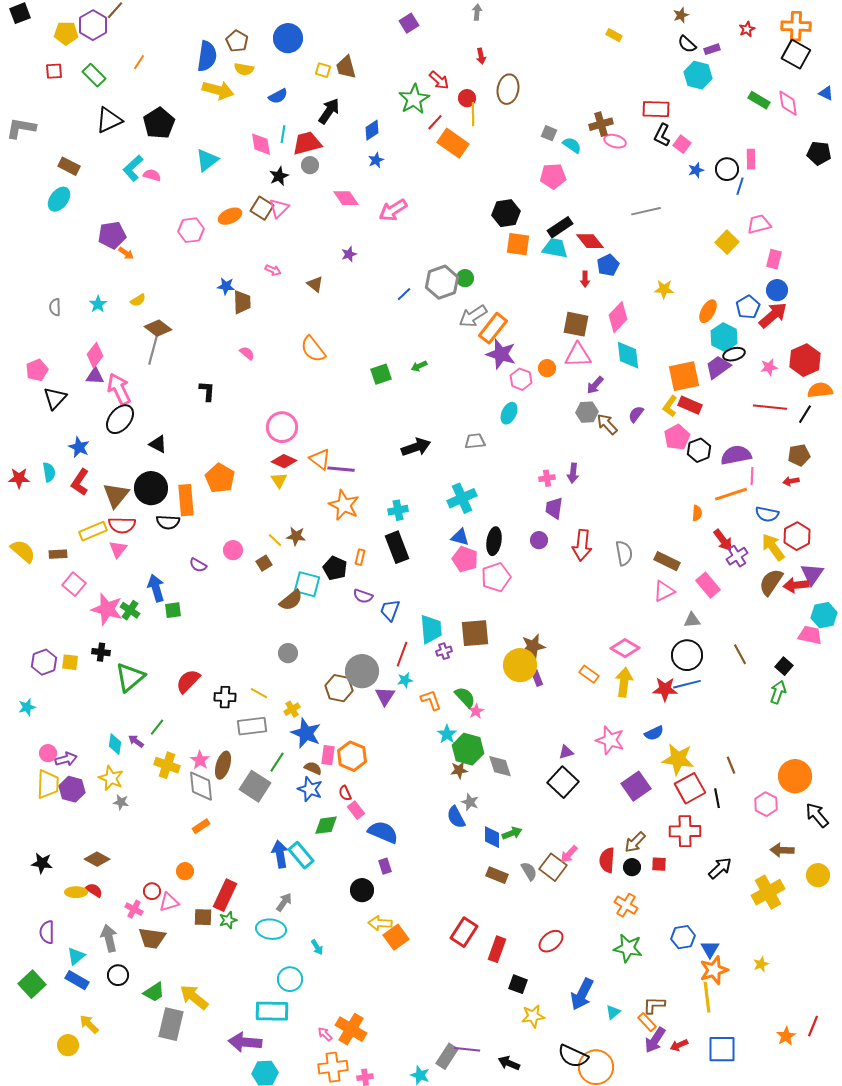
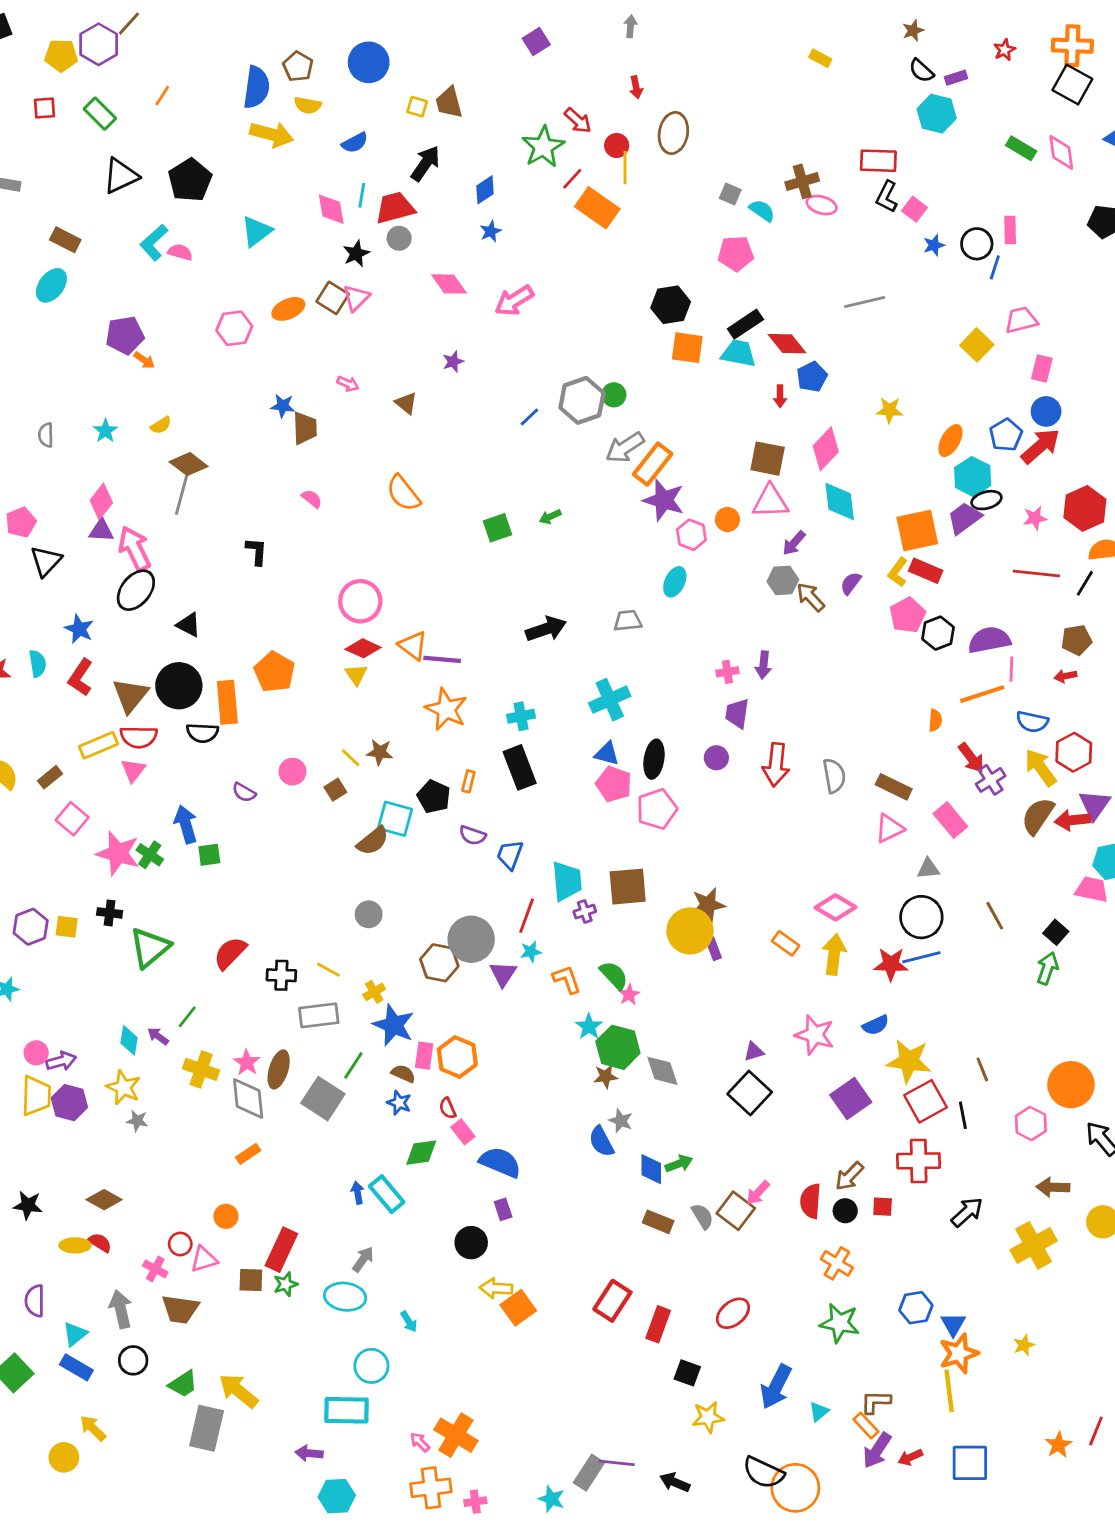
brown rectangle: (58, 554) -> (50, 777), turned -36
blue star: (310, 789) -> (399, 1103), size x0.7
blue arrow: (280, 854) -> (358, 1193), size x0.6
purple arrow: (245, 1042) -> (309, 1453), size x0.6

